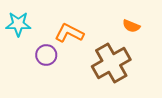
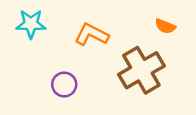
purple circle: (46, 55) -> (64, 84), moved

